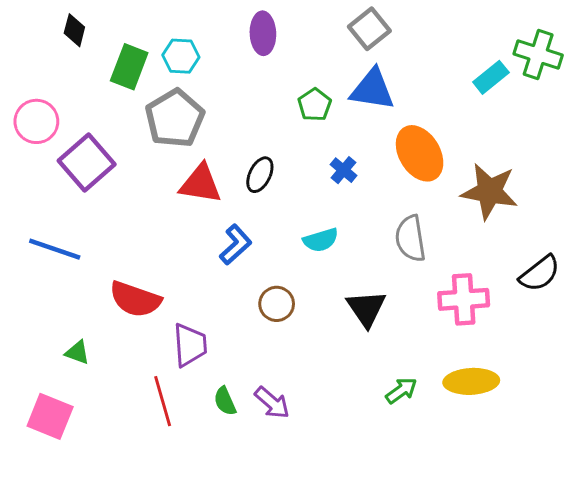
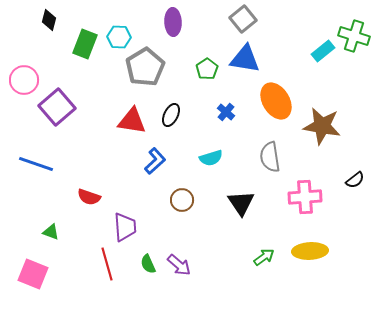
gray pentagon: (175, 118) -> (145, 67), moved
black semicircle: (540, 273) -> (355, 180), size x0.7
red semicircle: (135, 299) -> (89, 197), size x0.7

